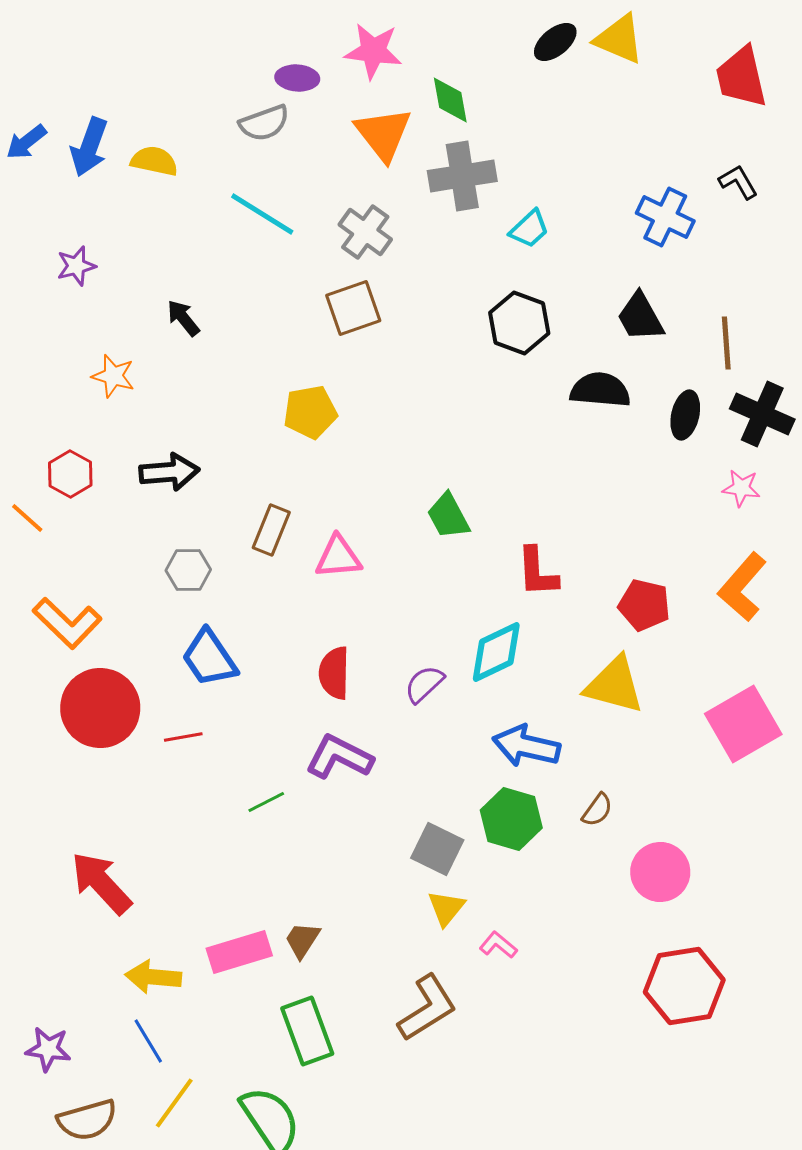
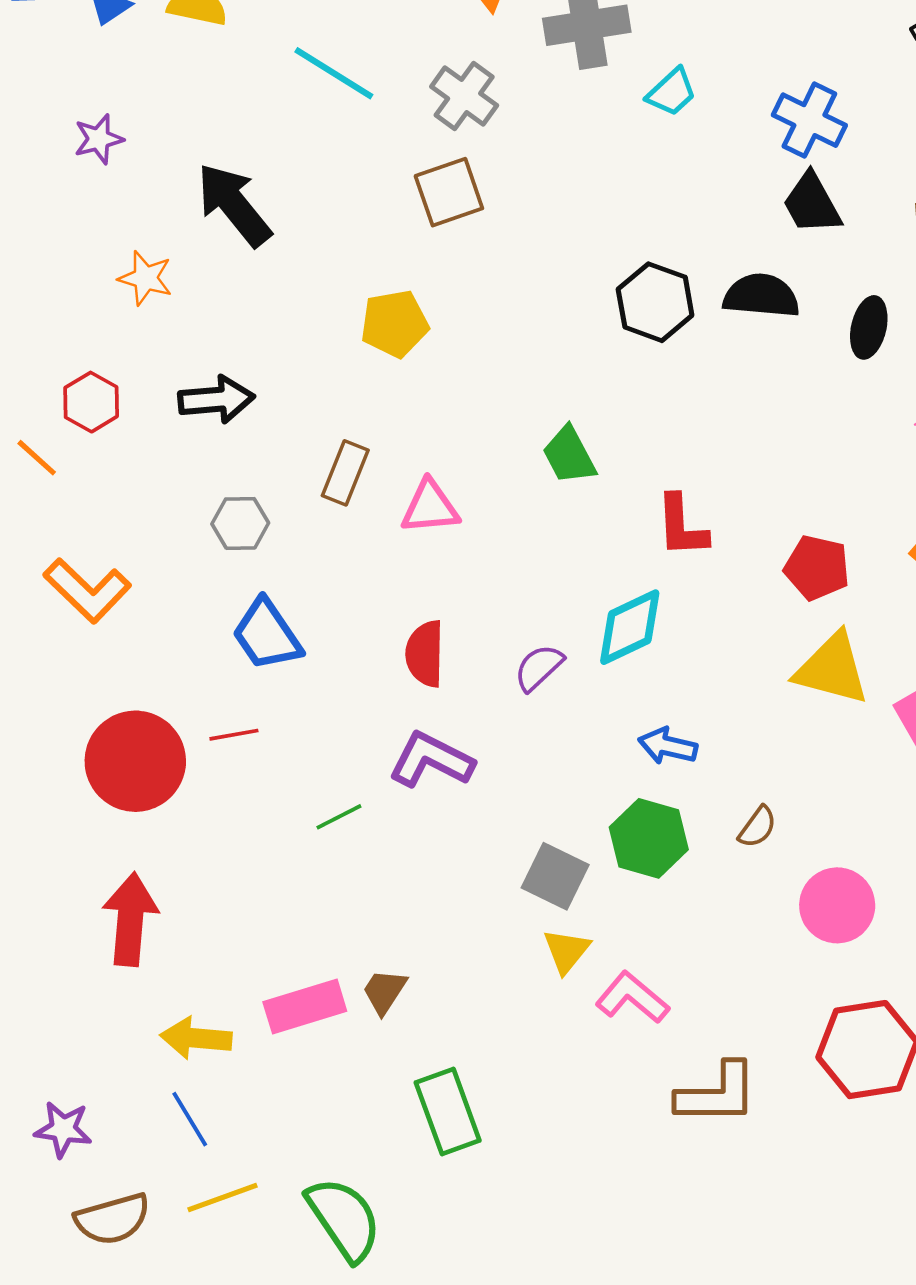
blue cross: (665, 217) -> (809, 120), moved
black arrow: (183, 318) -> (234, 205), size x1.8
black hexagon: (519, 323) -> (655, 302), moved
yellow triangle: (614, 685) -> (832, 669), moved
red circle: (100, 708) -> (135, 761), moved
blue arrow: (526, 746) -> (668, 746), size x0.7
red arrow: (101, 883) -> (130, 919), turned 48
pink L-shape: (498, 945) -> (632, 998), size x1.5
brown L-shape: (427, 1008) -> (717, 1094), moved, turned 32
green rectangle: (307, 1031) -> (448, 1112), moved
yellow line: (174, 1103) -> (223, 1197), turned 34

